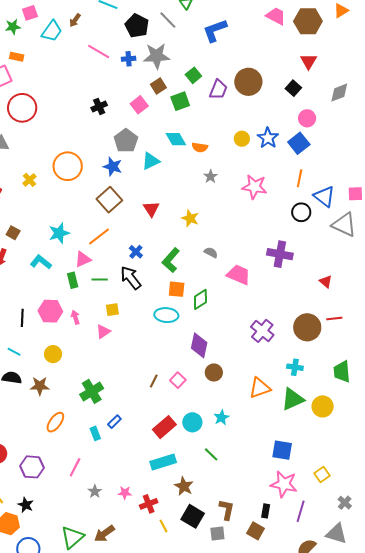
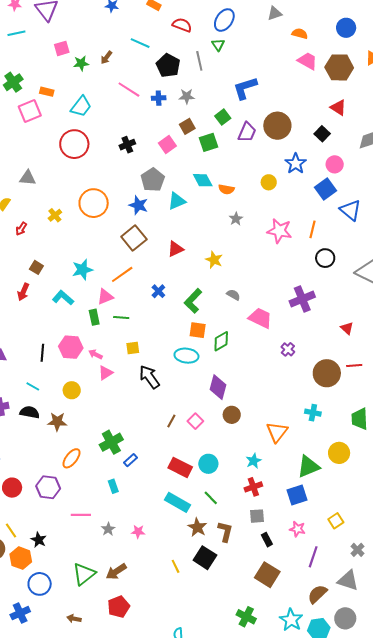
gray line: (168, 20) -> (199, 61), turned 30
green star: (13, 27) -> (81, 63), moved
blue L-shape: (215, 30) -> (245, 88), moved
cyan trapezoid: (52, 31) -> (81, 106), moved
gray star: (157, 56) -> (187, 96), size x0.6
red triangle: (309, 61) -> (338, 107), turned -30
red circle: (22, 108) -> (74, 144), moved
blue star: (268, 138) -> (296, 164), moved
orange line: (300, 178) -> (313, 229), moved
blue triangle: (324, 196) -> (350, 210), moved
red triangle: (151, 209) -> (175, 249), turned 36
purple cross: (280, 254) -> (302, 299), turned -35
black arrow: (131, 278) -> (149, 377), moved
pink arrow: (75, 317) -> (95, 354), turned -48
purple cross: (262, 331) -> (288, 349), moved, size x0.6
pink triangle: (103, 332) -> (106, 373), moved
orange triangle: (260, 388) -> (277, 432), turned -35
green cross: (92, 391) -> (111, 442), moved
green triangle: (293, 399) -> (308, 466), moved
cyan star: (221, 418) -> (254, 461), moved
red rectangle: (164, 427) -> (180, 467), turned 65
cyan rectangle: (95, 433) -> (113, 486), moved
blue square: (282, 450) -> (297, 495), turned -30
green line: (211, 454) -> (211, 498), moved
cyan rectangle: (163, 462) -> (178, 502), turned 45
purple hexagon: (32, 467) -> (48, 487), moved
pink line: (75, 467) -> (81, 515), moved, turned 60
pink star: (284, 484) -> (297, 529), size x0.6
red cross: (149, 504) -> (253, 487), moved
brown L-shape: (227, 510) -> (225, 532), moved
black rectangle: (266, 511) -> (267, 540), moved, turned -40
brown square: (255, 531) -> (267, 575), size x1.4
gray square: (217, 534) -> (257, 516), moved

